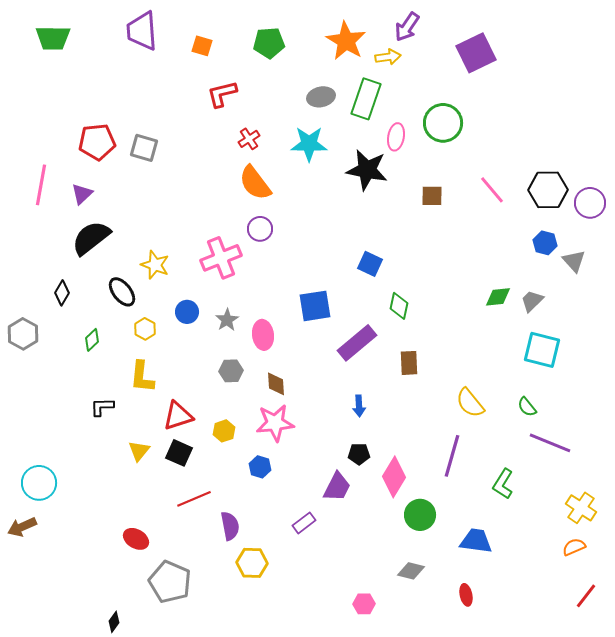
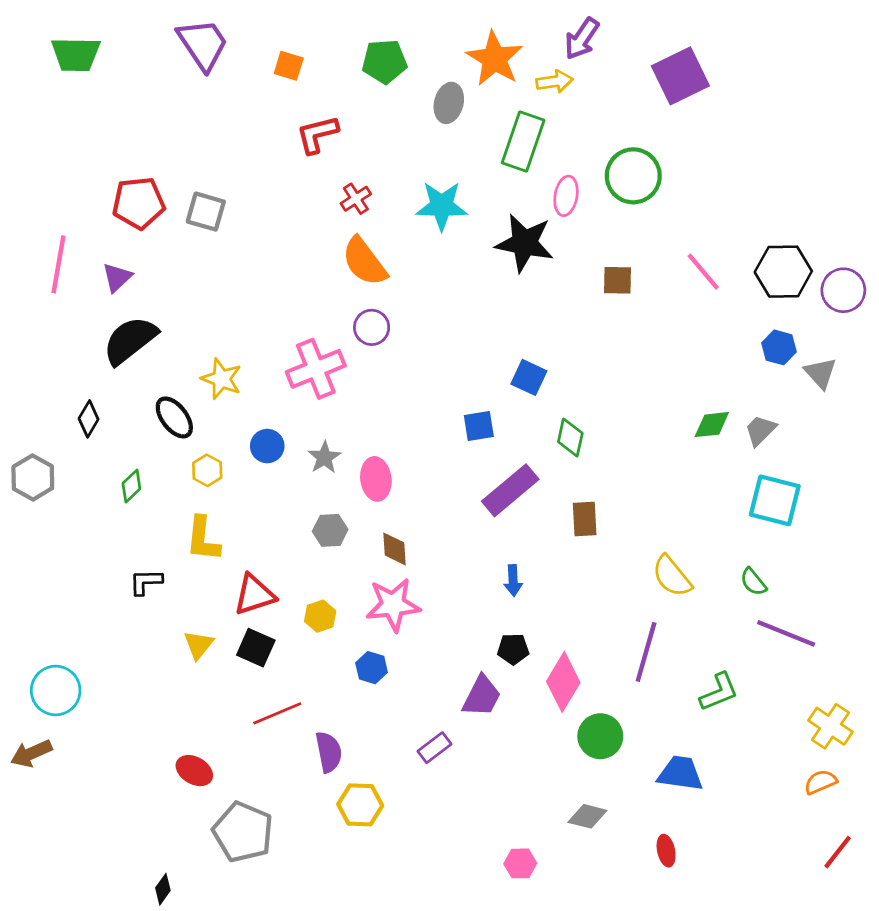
purple trapezoid: (142, 31) -> (203, 44), turned 150
gray ellipse: (321, 97) -> (449, 103), moved, turned -64
blue square: (315, 306) -> (479, 426), moved, size x0.7
green L-shape: (503, 484) -> (719, 692), turned -144

